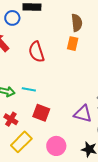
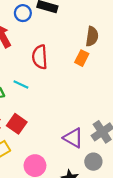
cyan line: (29, 89) -> (21, 85), moved
red square: (41, 113) -> (17, 124), moved

